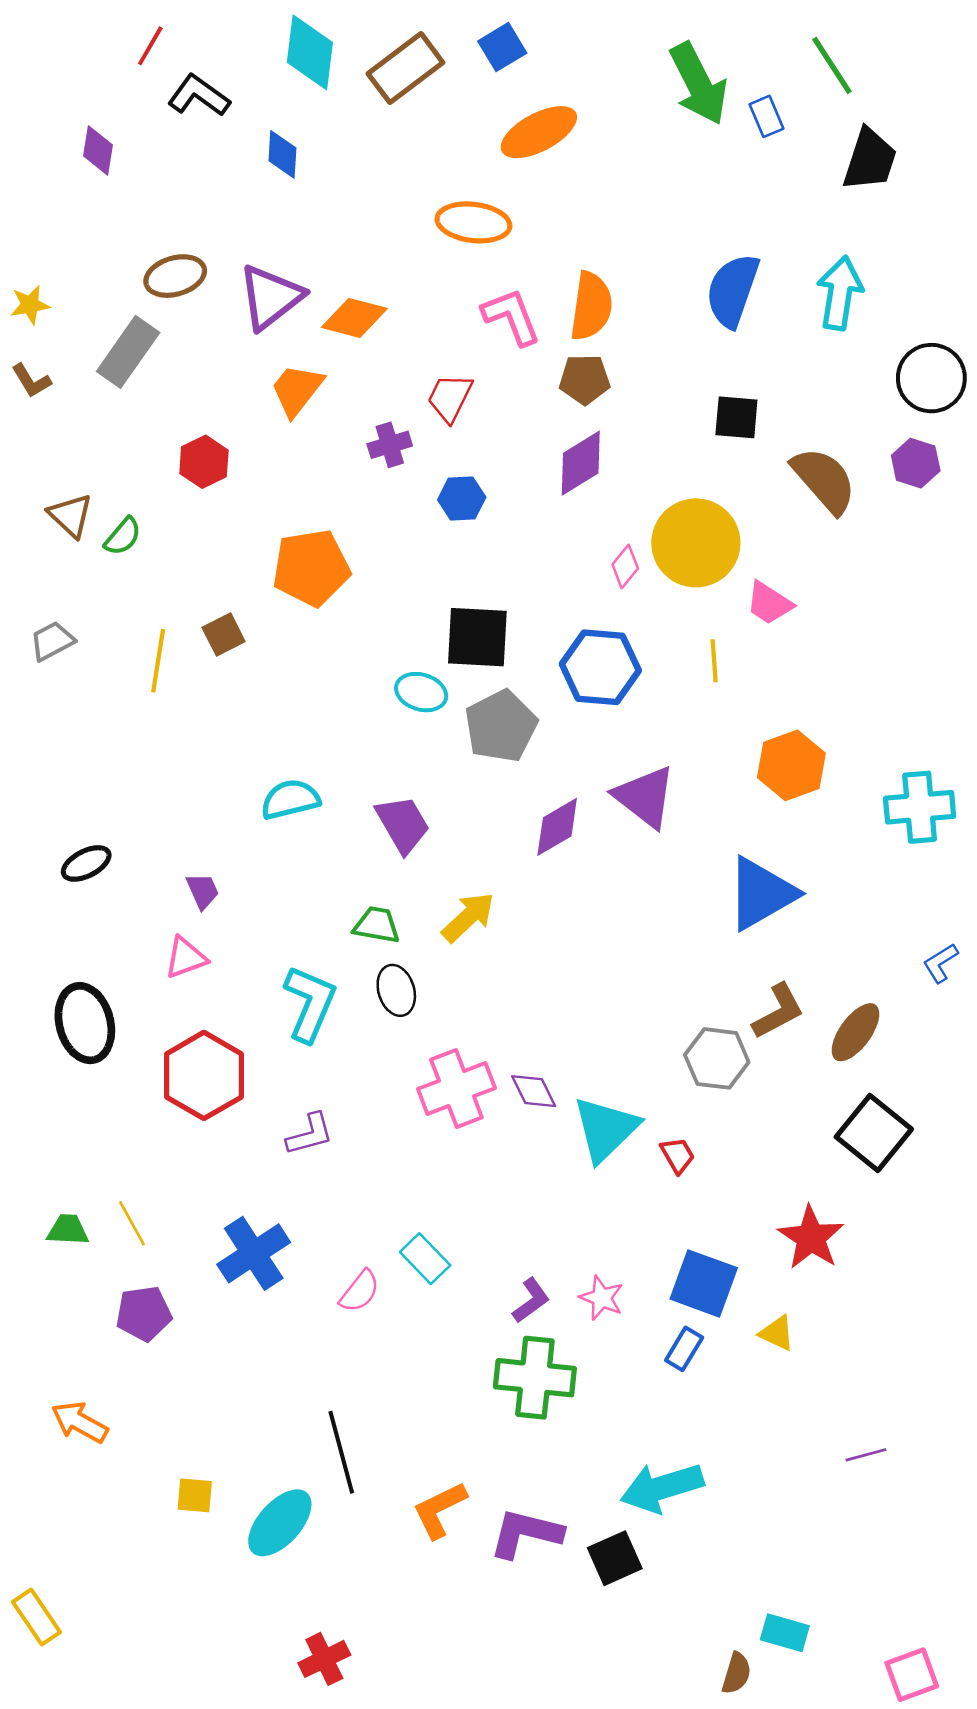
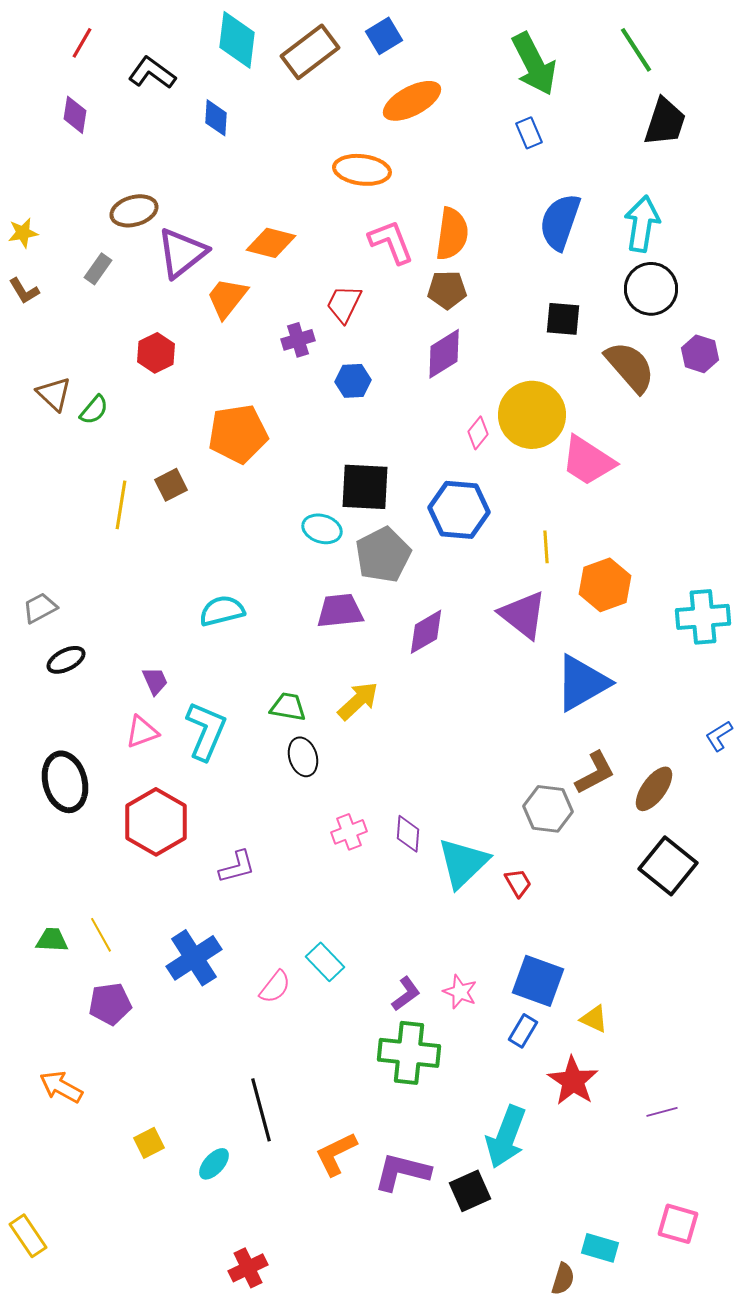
red line: (150, 46) -> (82, 43), moved
blue rectangle: (767, 116) -> (529, 133), moved
purple triangle: (271, 297) -> (182, 253), moved
gray rectangle: (128, 352) -> (98, 269), size x0.6
black circle: (931, 378) -> (651, 289), moved
pink trapezoid: (769, 603) -> (588, 461), size x1.5
gray trapezoid: (52, 641) -> (40, 608), moved
yellow line: (714, 661) -> (546, 547), moved
purple triangle: (645, 797) -> (523, 615), moved
purple trapezoid: (403, 824) -> (340, 611), moved, turned -66
cyan L-shape: (310, 1003) -> (206, 731), moved
pink cross: (456, 1089) -> (349, 832), size x0.6
purple diamond: (534, 1091) -> (408, 834), turned 30
red star: (811, 1238) -> (573, 1081), moved
cyan arrow: (662, 1488) -> (506, 1137), turned -52
yellow square: (195, 1495) -> (149, 1143), turned -32
cyan ellipse: (280, 1523) -> (214, 1164), size x0.6
pink square: (912, 1675) -> (678, 1224), moved, turned 36

